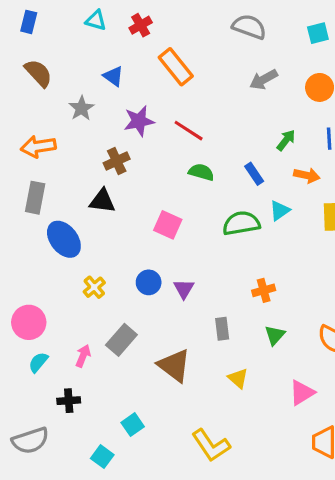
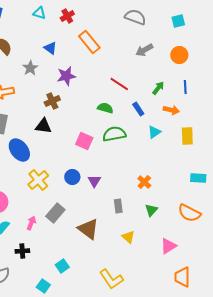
red line: (189, 131) -> (119, 84), moved
green semicircle: (241, 223) -> (114, 134), moved
yellow cross: (94, 287) -> (38, 180), size x1.5
orange cross: (264, 290) -> (144, 182), turned -32

